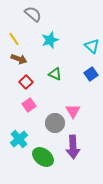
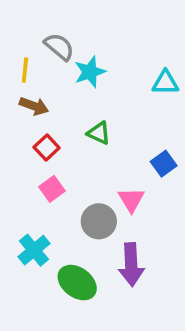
gray semicircle: (33, 14) -> (59, 47), moved
yellow line: (14, 39) -> (25, 70), turned 40
cyan triangle: (92, 46) -> (165, 83), turned -42
blue square: (91, 74) -> (164, 164), moved

